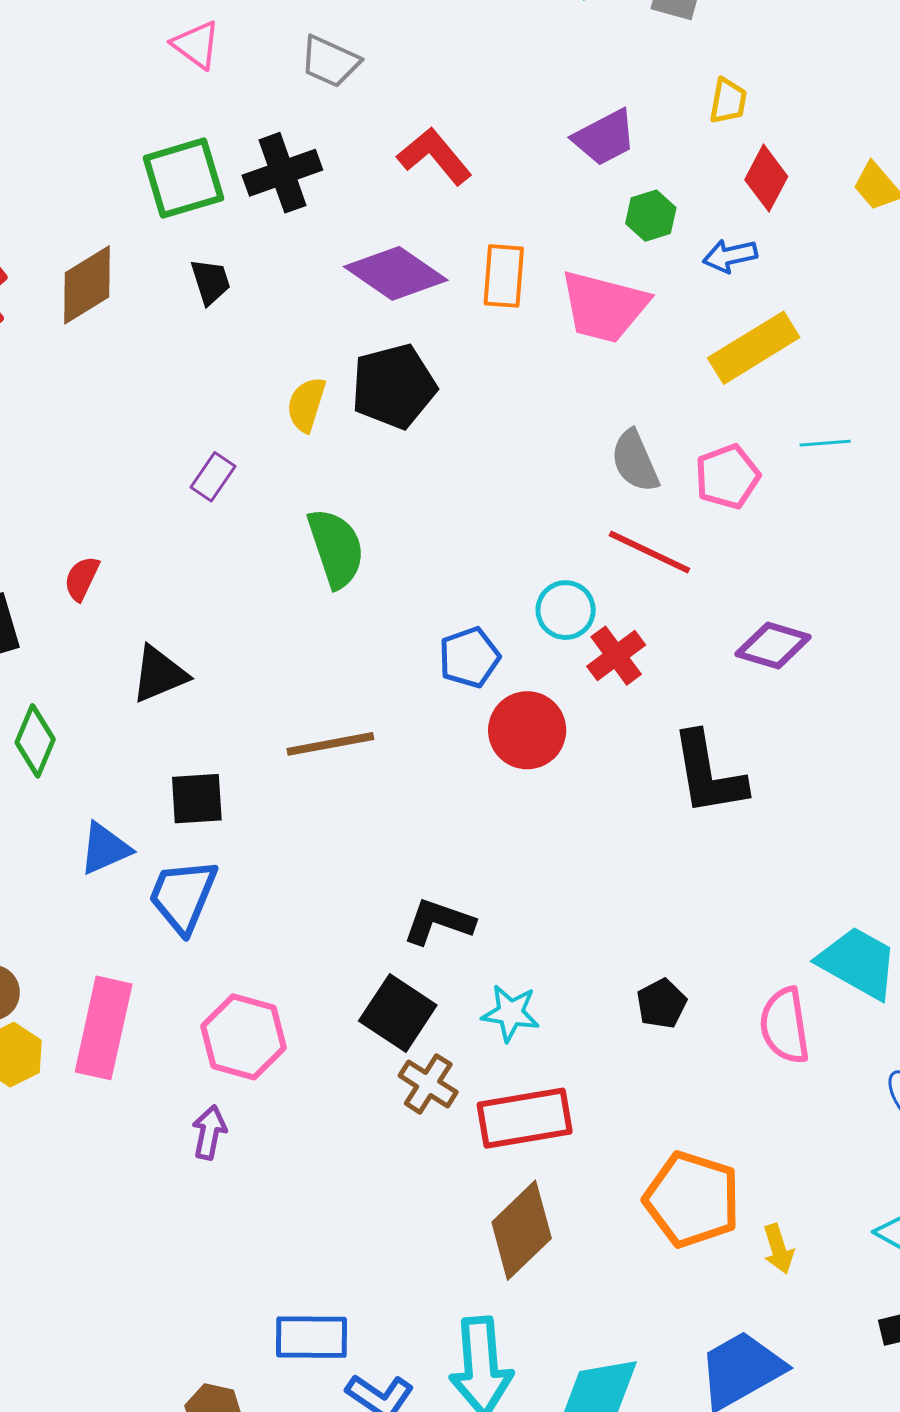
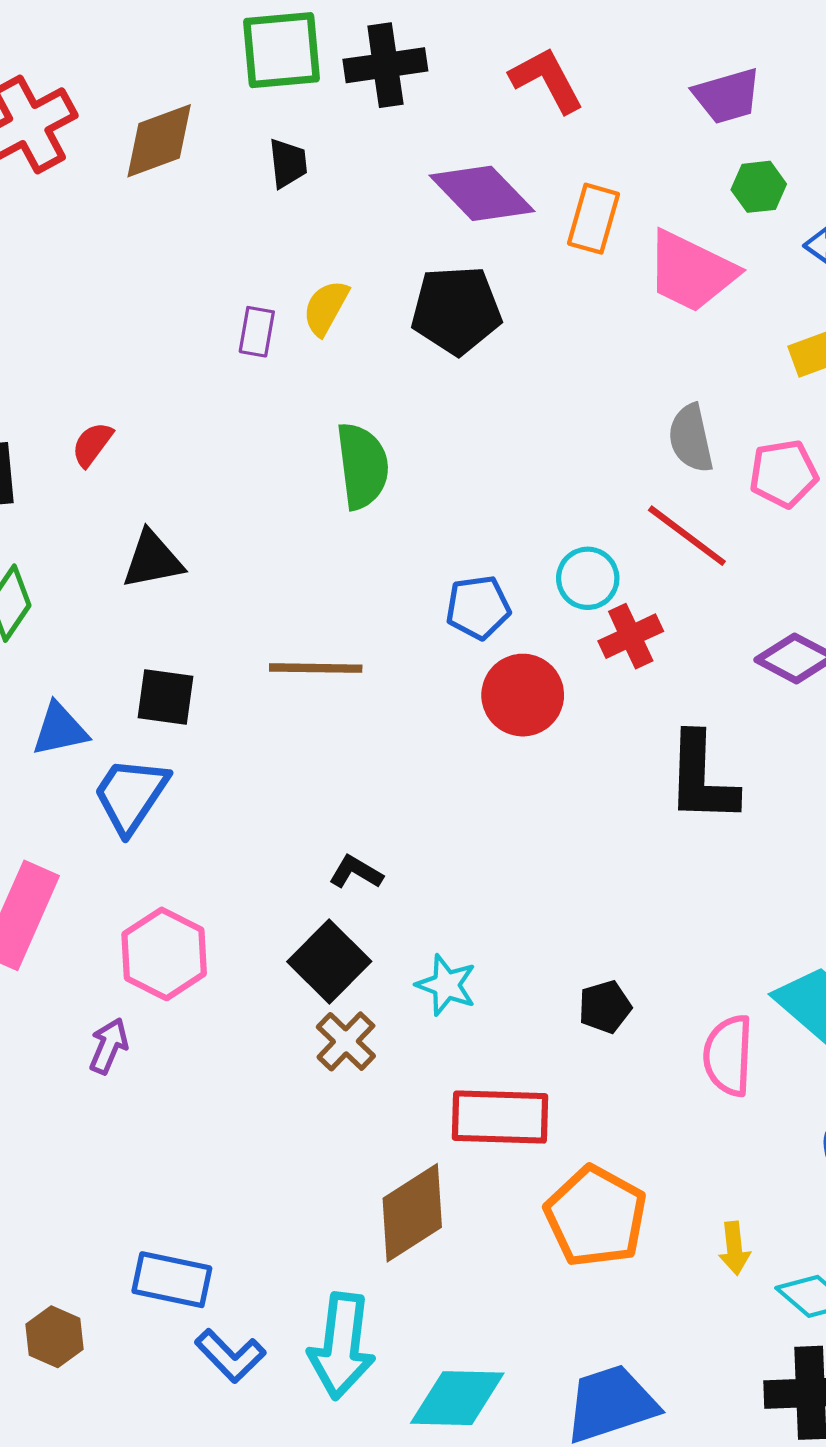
yellow semicircle: (306, 404) -> (326, 308), moved
purple rectangle: (213, 477) -> (257, 332), moved, turned -36
black L-shape: (439, 922) -> (356, 872), moved, size x0.7
red rectangle: (525, 1118) -> (500, 1117), moved
yellow arrow: (778, 1249) -> (734, 1248), moved

